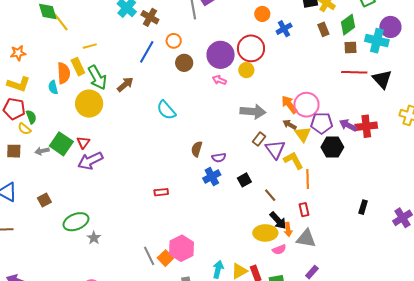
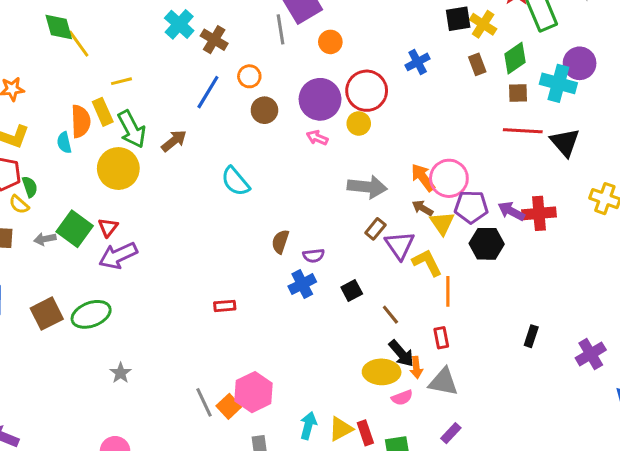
orange circle: (262, 14) -> (330, 42), moved
brown square: (44, 200) -> (47, 314), size x1.5
green ellipse: (76, 222) -> (91, 314), moved

